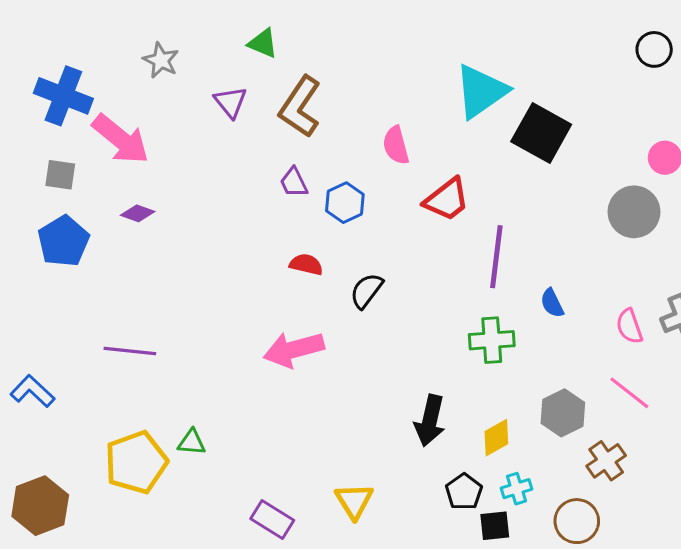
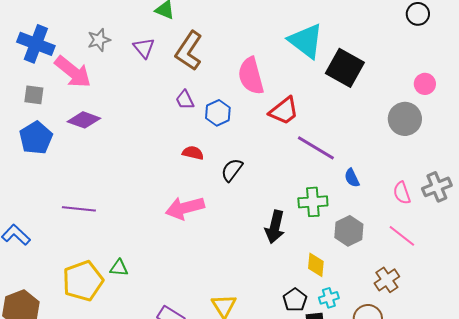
gray star: (161, 60) -> (99, 40), moved, turned 30
cyan triangle: (481, 91) -> (306, 41), turned -48
pink semicircle: (396, 145) -> (251, 76), size x1.5
purple diamond: (138, 213) -> (84, 120), size x1.5
purple line: (496, 257) -> (316, 148), turned -66
gray hexagon: (563, 413) -> (349, 231), moved
black arrow: (430, 421) -> (275, 227), moved
yellow diamond: (496, 438) -> (316, 265), turned -55

